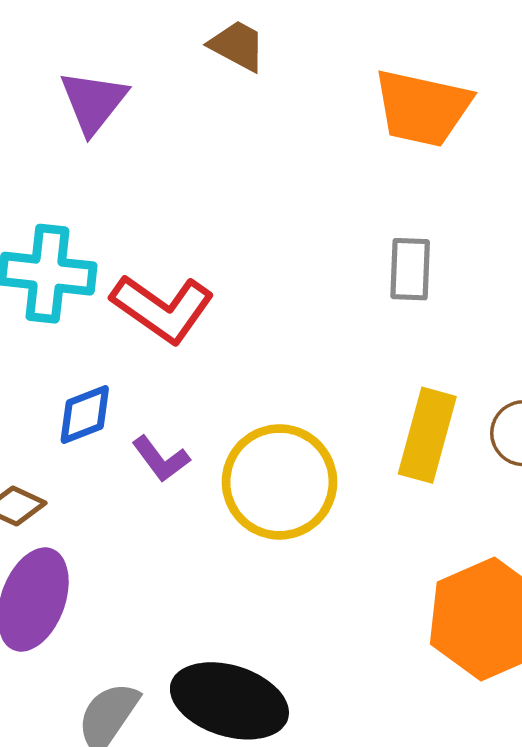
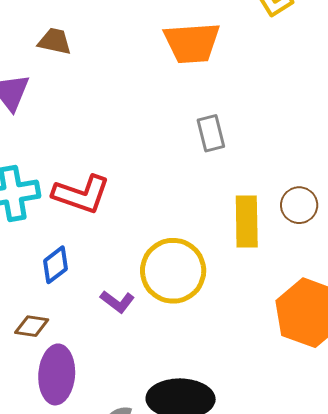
brown trapezoid: (237, 46) -> (55, 41), moved
purple L-shape: (161, 459) -> (117, 302), moved

